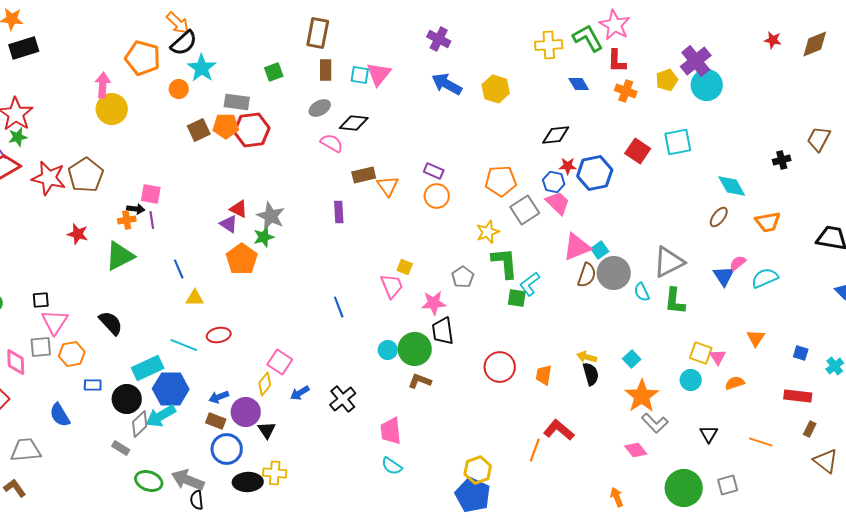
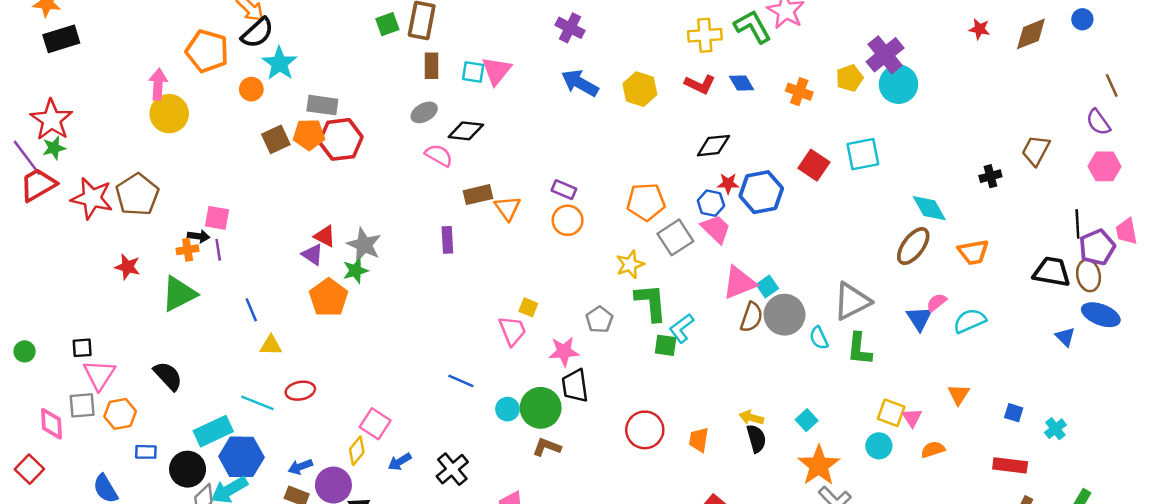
red L-shape: (617, 61) -> (700, 84), moved, turned -65
green square: (274, 72) -> (387, 24), moved
brown ellipse: (719, 217) -> (913, 246), size x1.5
blue line: (339, 307) -> (461, 381), moved, turned -45

